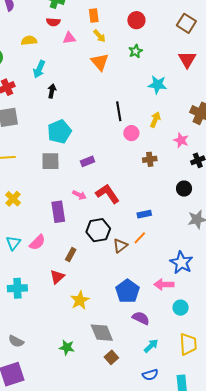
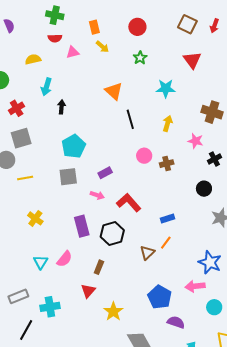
orange triangle: (100, 62) -> (114, 91), moved
pink circle: (131, 133) -> (144, 156), moved
pink arrow: (79, 195) -> (97, 195), moved
black hexagon: (98, 230) -> (112, 233), moved

